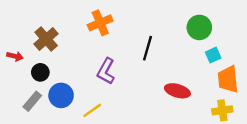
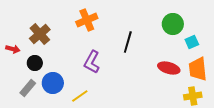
cyan square: (213, 55) -> (192, 42), moved
red ellipse: (177, 91) -> (169, 68), moved

